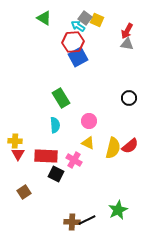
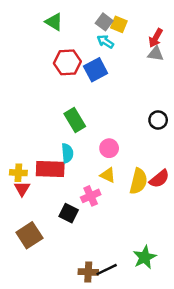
cyan arrow: (78, 26) -> (105, 42), moved
red hexagon: (73, 42) -> (67, 62), moved
red rectangle: (46, 156) -> (50, 169), moved
pink cross: (74, 160) -> (91, 196), turned 35
brown square: (24, 192) -> (29, 235), size x1.5

